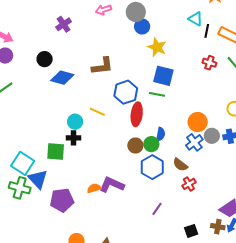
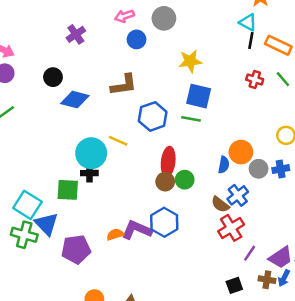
cyan triangle: (196, 19) -> (248, 22), moved
blue circle: (142, 26) -> (137, 39), moved
yellow star: (157, 47) -> (190, 61), turned -30
red ellipse: (137, 114) -> (168, 162), moved
cyan circle: (75, 122) -> (91, 153), size x1.6
blue semicircle: (161, 134) -> (224, 165), moved
blue cross: (194, 142) -> (238, 195), moved
blue hexagon: (152, 167) -> (164, 222), moved
red cross: (189, 184) -> (231, 228), size x1.5
purple line: (157, 209) -> (250, 253), moved

